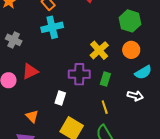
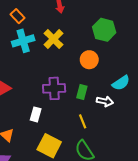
yellow cross: (99, 50) -> (53, 39), moved
orange circle: (131, 50) -> (89, 60), moved
white arrow: (135, 96) -> (105, 101), moved

